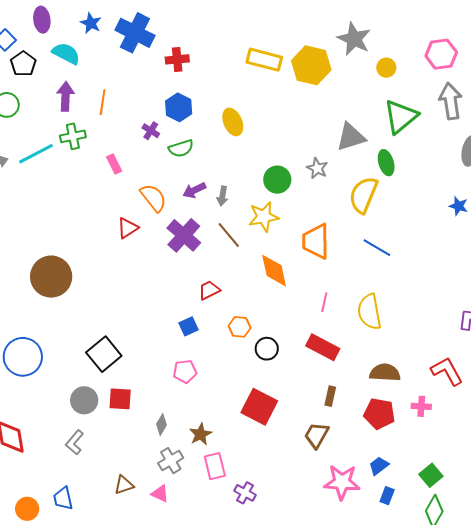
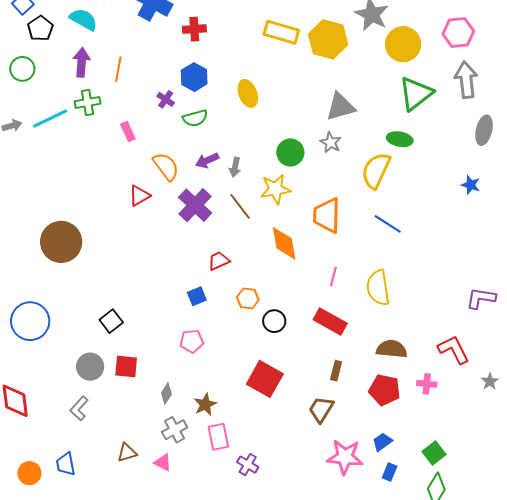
yellow circle: (386, 68) -> (403, 44), size x1.8
gray triangle: (351, 137) -> (340, 107), moved
green ellipse: (386, 163) -> (400, 139), turned -65
black square: (104, 354) -> (111, 321), size x0.7

